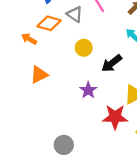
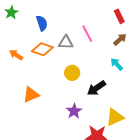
gray triangle: (75, 14) -> (66, 42), turned -35
orange arrow: (29, 39) -> (16, 55), moved

